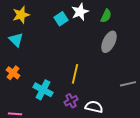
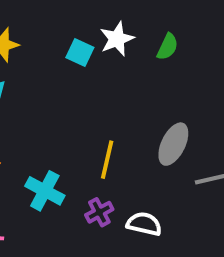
cyan square: (61, 19) -> (80, 53), turned -32
gray ellipse: (109, 42) -> (173, 144), moved

